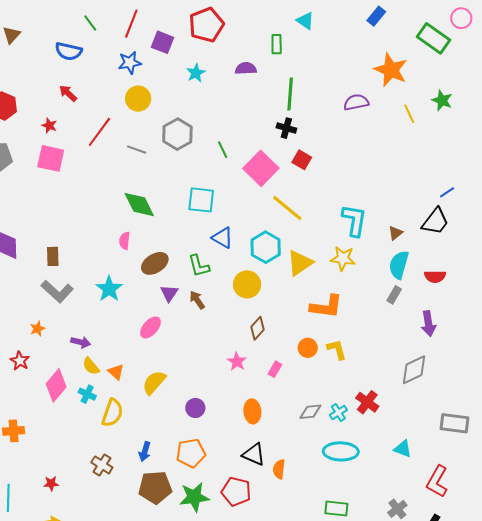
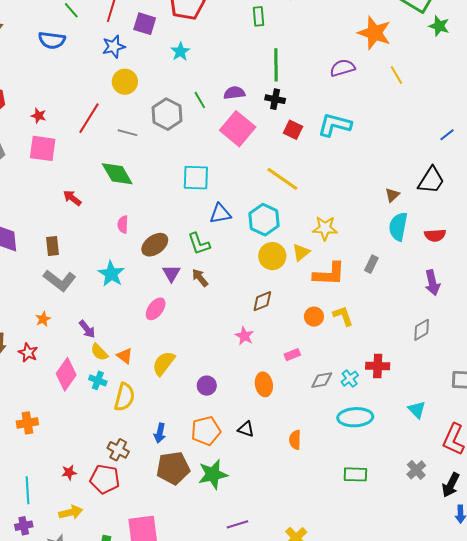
purple semicircle: (246, 68) -> (234, 93), moved
red arrow: (68, 93) -> (72, 198), moved
green star: (442, 100) -> (439, 26), moved
green line: (223, 150) -> (200, 100), moved
pink square: (261, 168) -> (238, 129), moved
blue line: (447, 192) -> (447, 135), moved
green diamond: (139, 205) -> (117, 174), moved
cyan L-shape: (354, 220) -> (335, 125), moved, turned -80
blue triangle: (223, 238) -> (220, 214), turned -35
yellow star: (343, 258) -> (325, 228), moved
yellow triangle: (300, 263) -> (301, 252), moved, size x0.7
yellow circle: (247, 284) -> (272, 256), moved
gray rectangle: (394, 295) -> (371, 264), moved
brown diamond: (258, 328) -> (262, 301), turned 30
purple arrow: (81, 342) -> (87, 329), turned 42
pink rectangle: (275, 369) -> (292, 355), moved, turned 42
gray diamond: (414, 370) -> (422, 330), size x0.7
red cross: (367, 402) -> (378, 366), turned -30
cyan triangle: (403, 449) -> (417, 410), turned 30
black triangle: (254, 454) -> (246, 429), moved, size x0.7
red pentagon: (236, 492) -> (105, 479), moved

